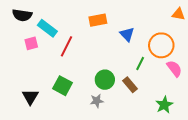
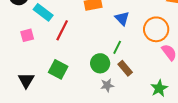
pink square: (31, 43) -> (27, 35), moved
green line: (140, 64) -> (117, 47), moved
gray star: (97, 101) -> (107, 85), moved

